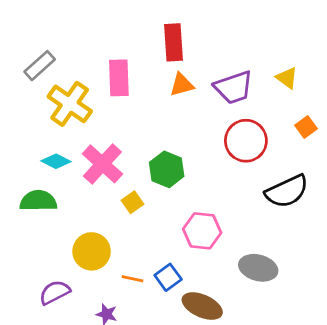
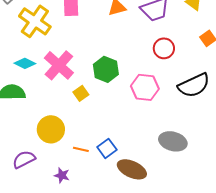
red circle: (246, 141) -> (164, 48), size x0.7
pink hexagon: (202, 231) -> (145, 87), moved

